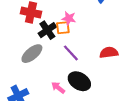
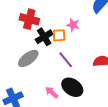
pink star: (69, 18) -> (73, 25), moved

